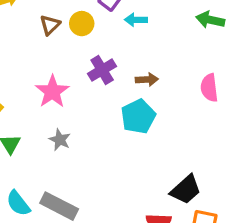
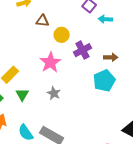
yellow circle: (82, 24) -> (62, 35), moved
brown triangle: (50, 25) -> (42, 21), moved, turned 48

